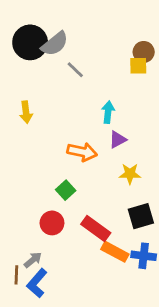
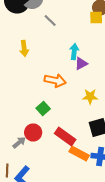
yellow arrow: (26, 112) -> (24, 48), moved
purple triangle: (118, 140) -> (81, 64), moved
gray arrow: (33, 260) -> (19, 142), moved

